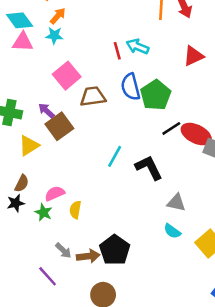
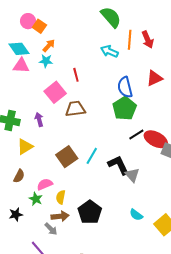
cyan arrow: (137, 46) -> (109, 51), moved
red line: (117, 51) -> (76, 75), moved
blue semicircle: (131, 87) -> (125, 87), moved
purple arrow: (46, 111) -> (39, 120), turned 32
brown square: (59, 126) -> (67, 157), moved
black star: (16, 203) -> (16, 214), moved
gray triangle: (176, 203) -> (132, 175), moved, turned 35
black pentagon: (115, 250) -> (90, 212), moved
brown arrow: (88, 256) -> (60, 216), moved

